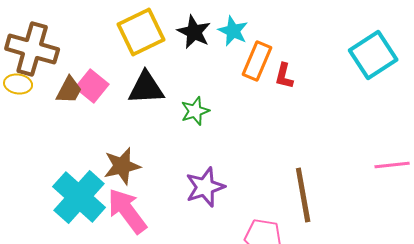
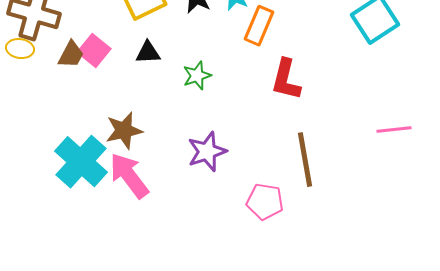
red L-shape: (284, 76) -> (286, 80), moved, size x1.6
black triangle: (146, 88) -> (148, 53), size x0.7

